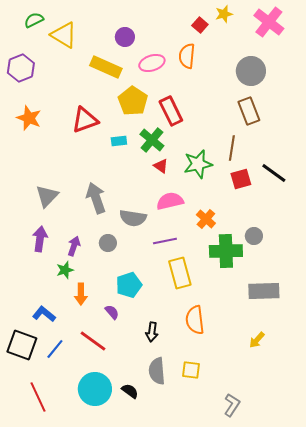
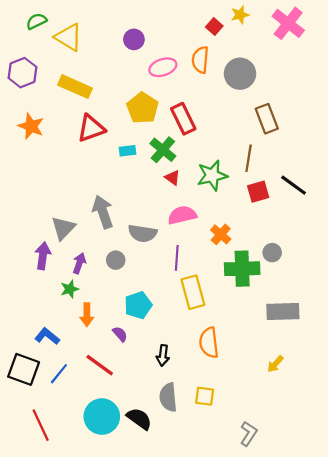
yellow rectangle: (106, 67) -> (75, 87), moved
gray circle: (251, 71) -> (240, 74), moved
gray triangle: (47, 196) -> (63, 228), moved
purple line: (165, 241) -> (177, 258), turned -75
black semicircle: (130, 391) -> (139, 419), size x1.4

